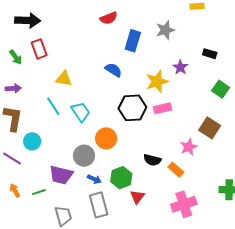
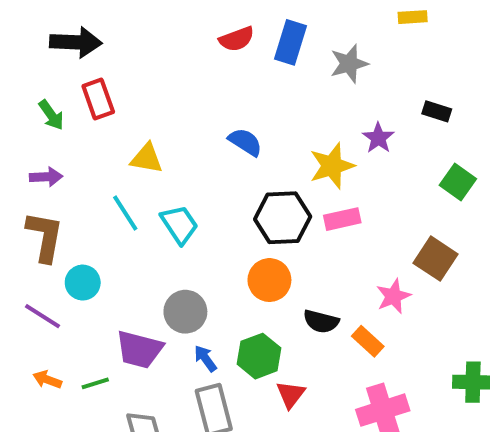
blue rectangle: (133, 41) -> (290, 42), moved
orange circle: (106, 138) -> (269, 280), moved
blue arrow: (94, 179) -> (205, 358), turned -152
orange arrow: (15, 190) -> (47, 380), turned -40

